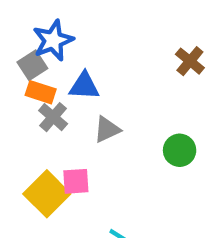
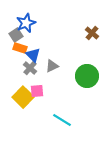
blue triangle: (84, 86) -> (33, 55), moved, turned 42
gray cross: (53, 117) -> (30, 68), moved
green circle: (180, 150) -> (87, 76), size x1.5

